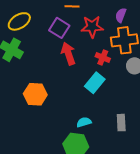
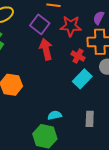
cyan rectangle: (95, 83) -> (82, 79), moved

